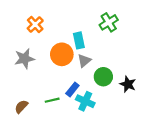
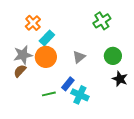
cyan rectangle: (79, 40) -> (47, 38), moved, turned 56
orange circle: (62, 54) -> (46, 57), moved
green circle: (103, 77) -> (113, 56), moved
brown semicircle: (21, 107) -> (20, 71), moved

